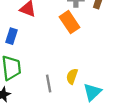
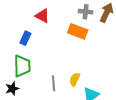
orange rectangle: (69, 22) -> (78, 31), turned -42

